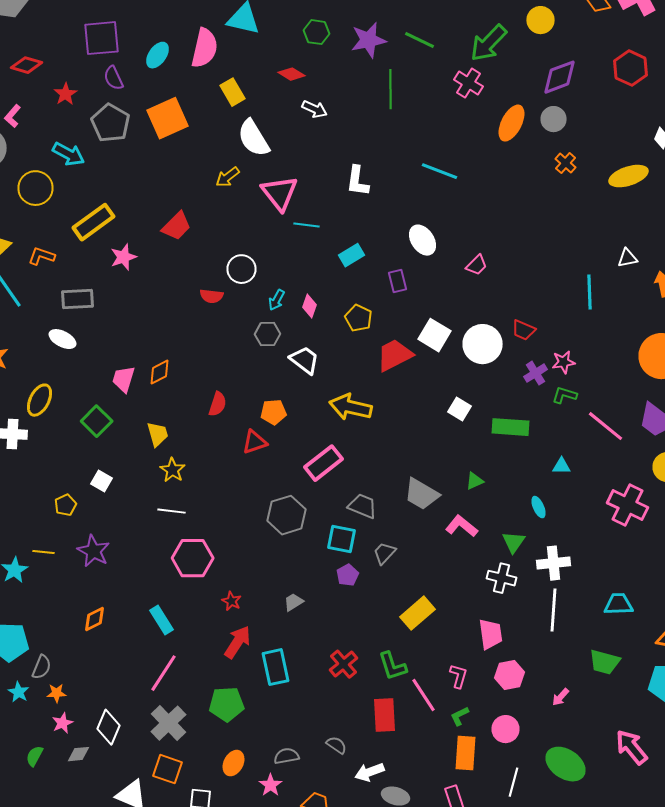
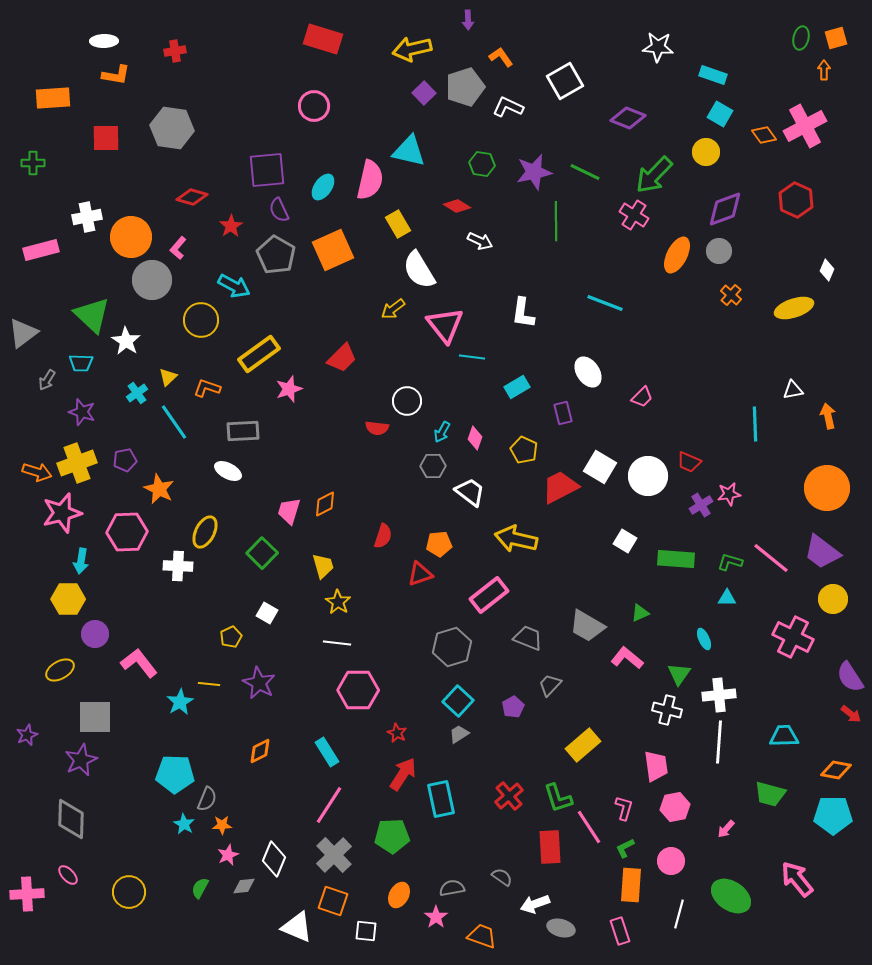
green L-shape: (564, 395) -> (730, 562), moved
cyan square: (342, 539) -> (458, 701), moved, turned 32

